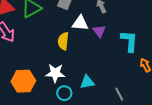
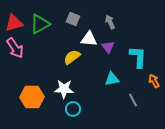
yellow semicircle: (63, 41) -> (72, 57), turned 48
cyan triangle: (87, 82) -> (112, 79), moved
gray line: (119, 94) -> (133, 100), moved

